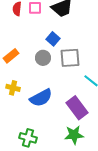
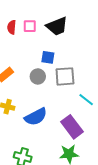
blue square: (53, 39) -> (48, 57), turned -32

